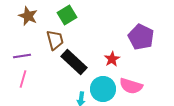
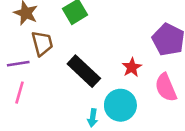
brown trapezoid: (55, 40) -> (42, 43), moved
pink semicircle: (131, 86) -> (166, 88), moved, turned 50

